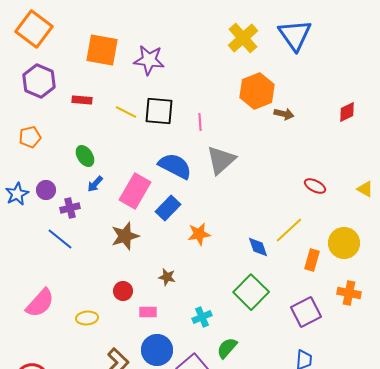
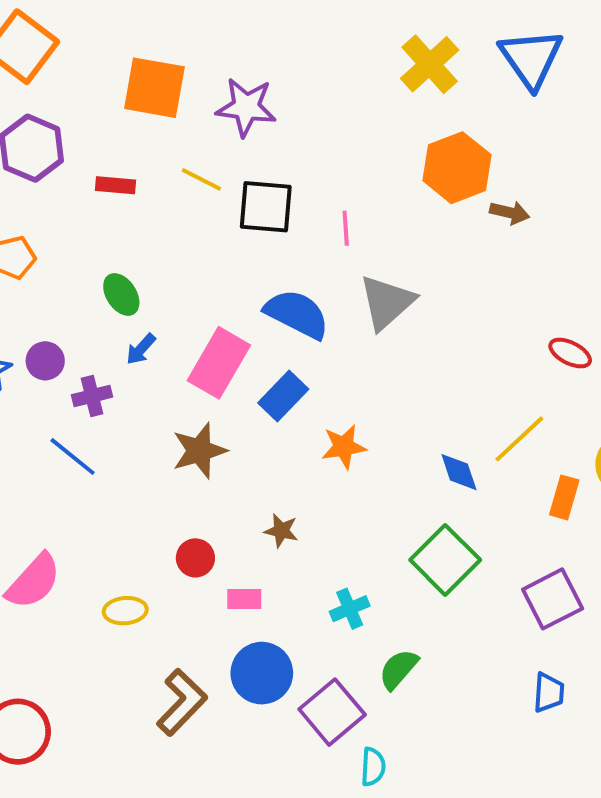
yellow line: (126, 112) -> (201, 179), moved

